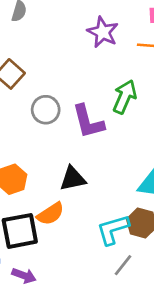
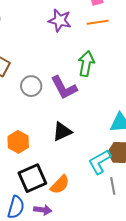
orange semicircle: (50, 214) -> (60, 185), moved
gray line: (123, 265) -> (113, 186), turned -36

